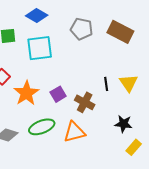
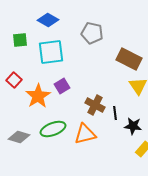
brown rectangle: (120, 32) -> (129, 59), moved
black line: (106, 84) -> (115, 113), moved
purple square: (58, 94) -> (62, 86), moved

